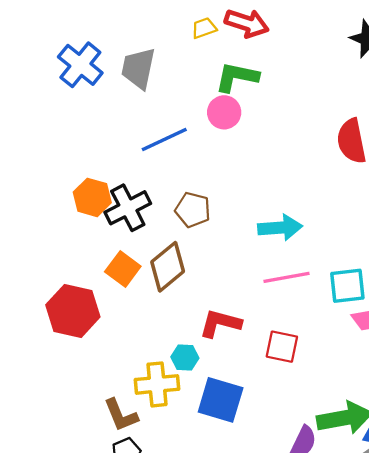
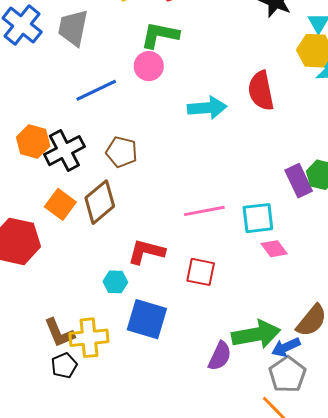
cyan arrow: (280, 228) -> (207, 108), moved
yellow cross: (157, 384) -> (89, 338), moved

